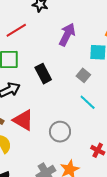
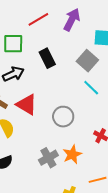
red line: (16, 30) -> (38, 19), moved
gray square: (83, 75) -> (87, 61), size x1.5

